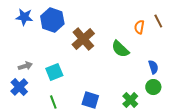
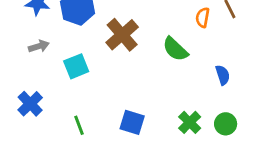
gray arrow: (25, 66) -> (39, 46), moved
cyan square: (54, 72) -> (76, 66), moved
green circle: (153, 87) -> (226, 124), moved

